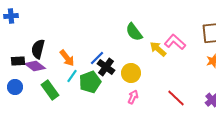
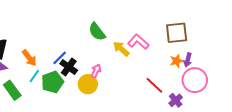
yellow circle: (131, 73) -> (88, 84), moved
pink arrow: (133, 97) -> (96, 71), moved
red line: (176, 98) -> (154, 85), moved

